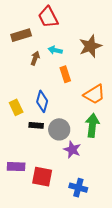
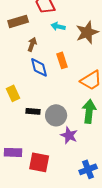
cyan arrow: (55, 50) -> (58, 26), moved
blue diamond: (42, 101) -> (39, 67), moved, turned -30
blue cross: (78, 188) -> (88, 169), moved, turned -36

